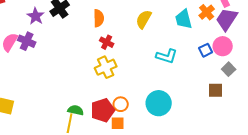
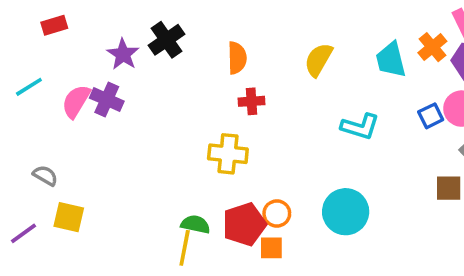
red cross: (107, 42) -> (252, 101), turned -32
yellow cross: (106, 67) -> (228, 154), moved, turned 30

